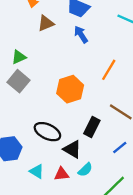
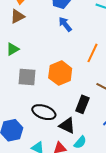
brown triangle: (46, 23) -> (18, 16), moved
gray square: (18, 81) -> (27, 77), moved, turned -30

